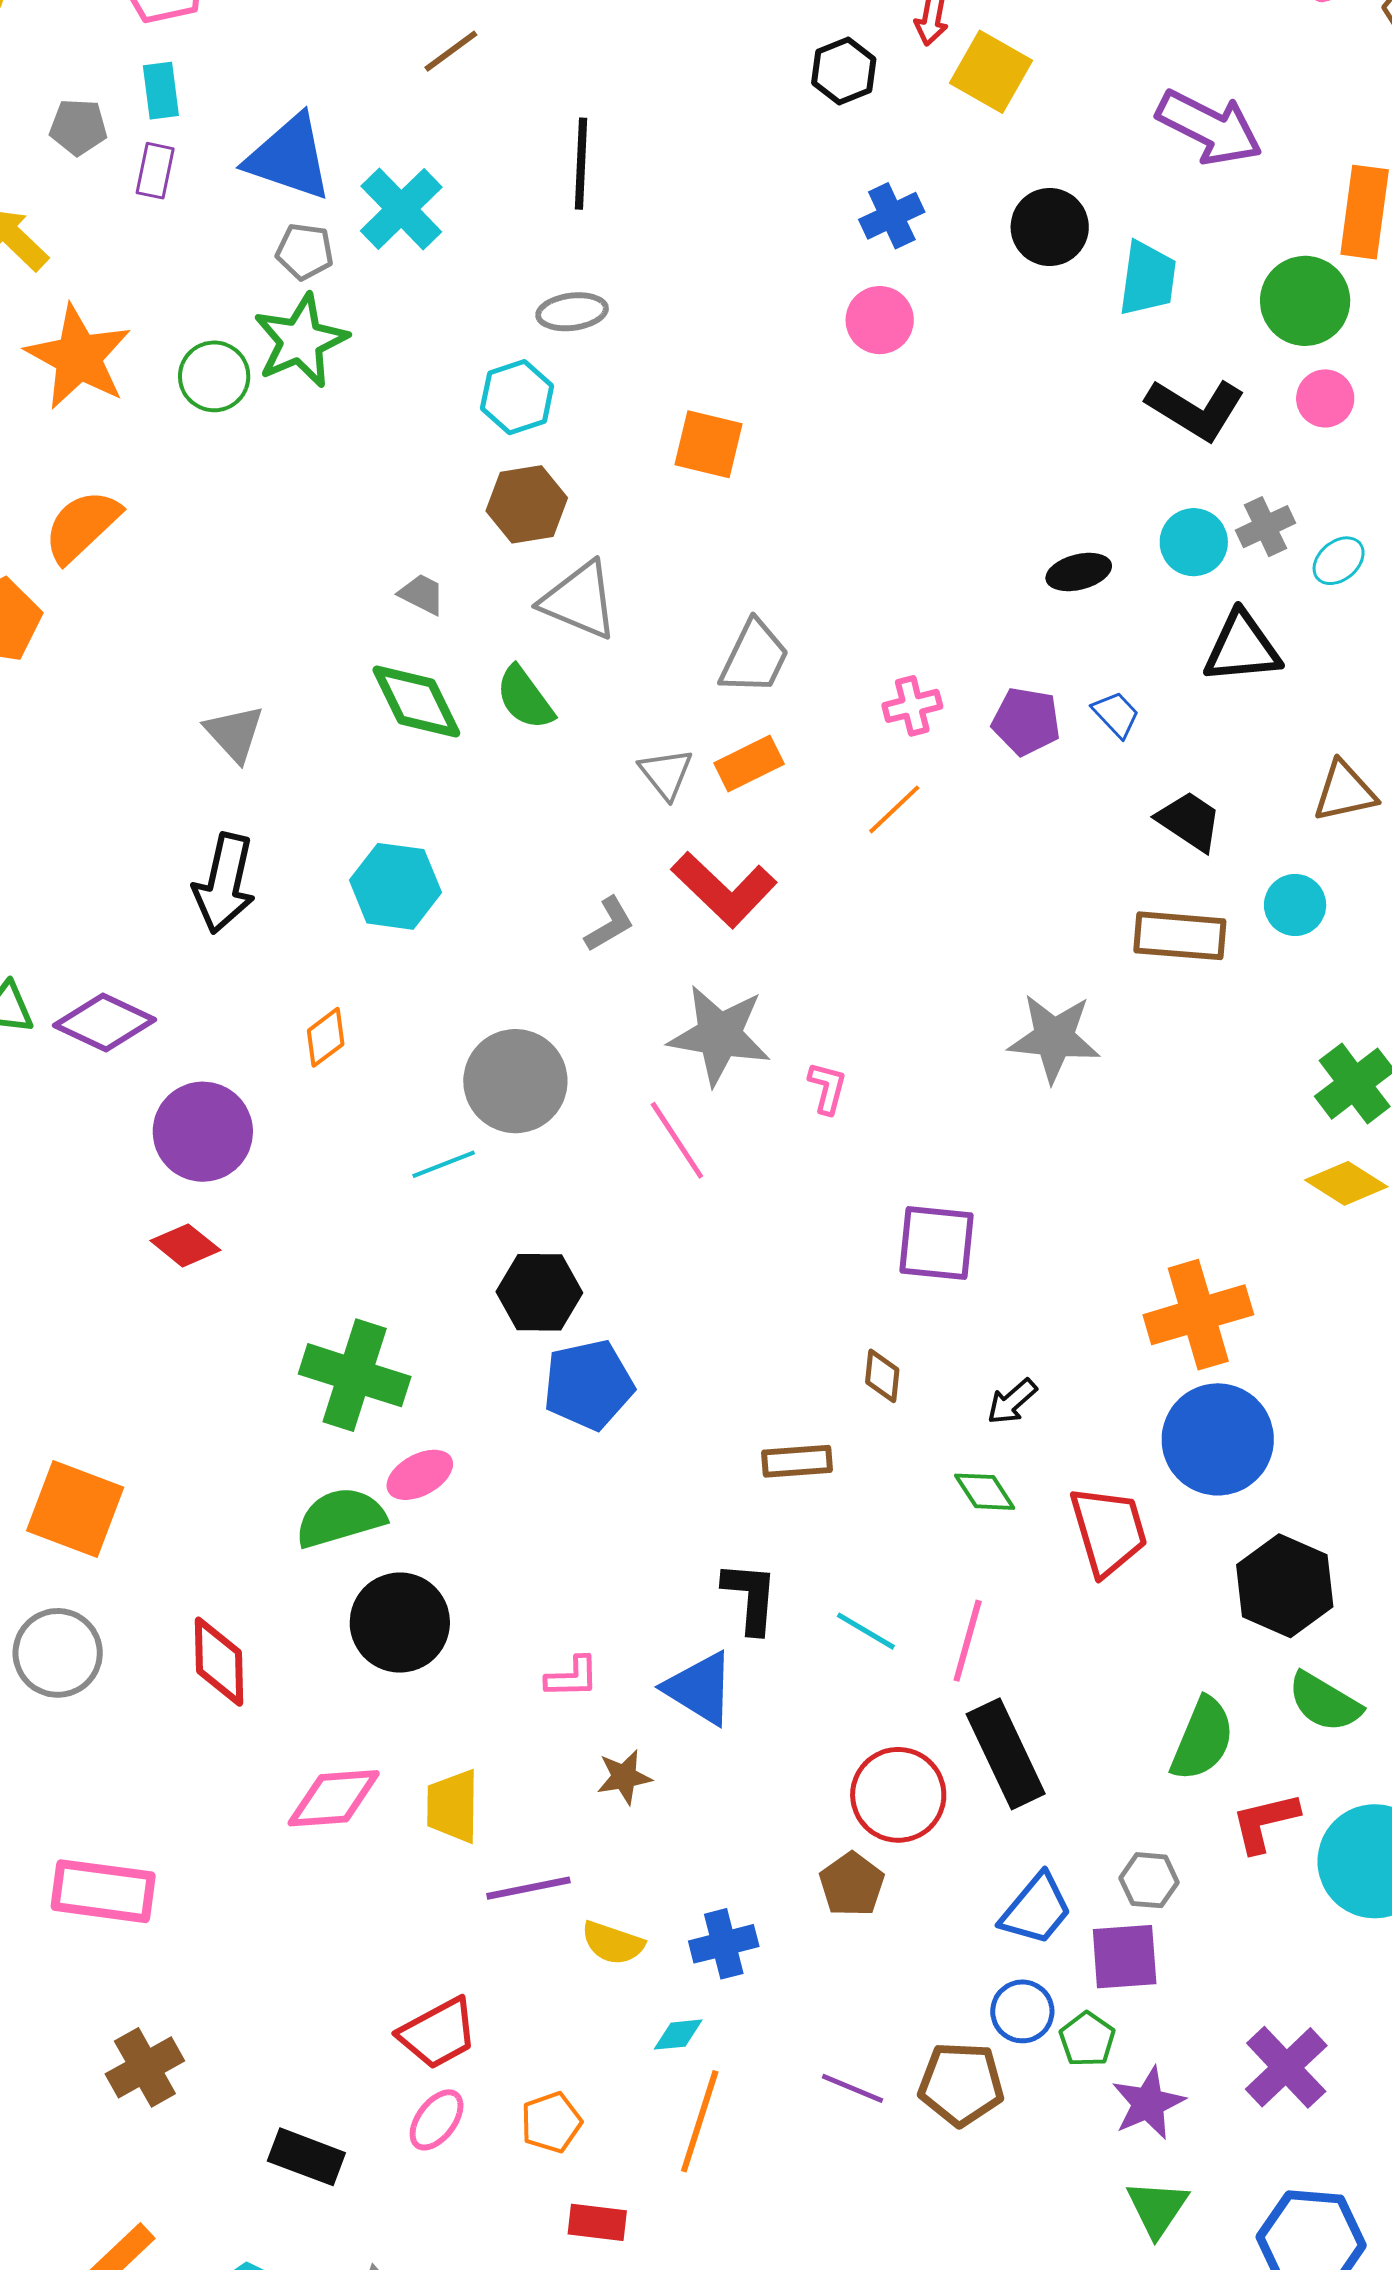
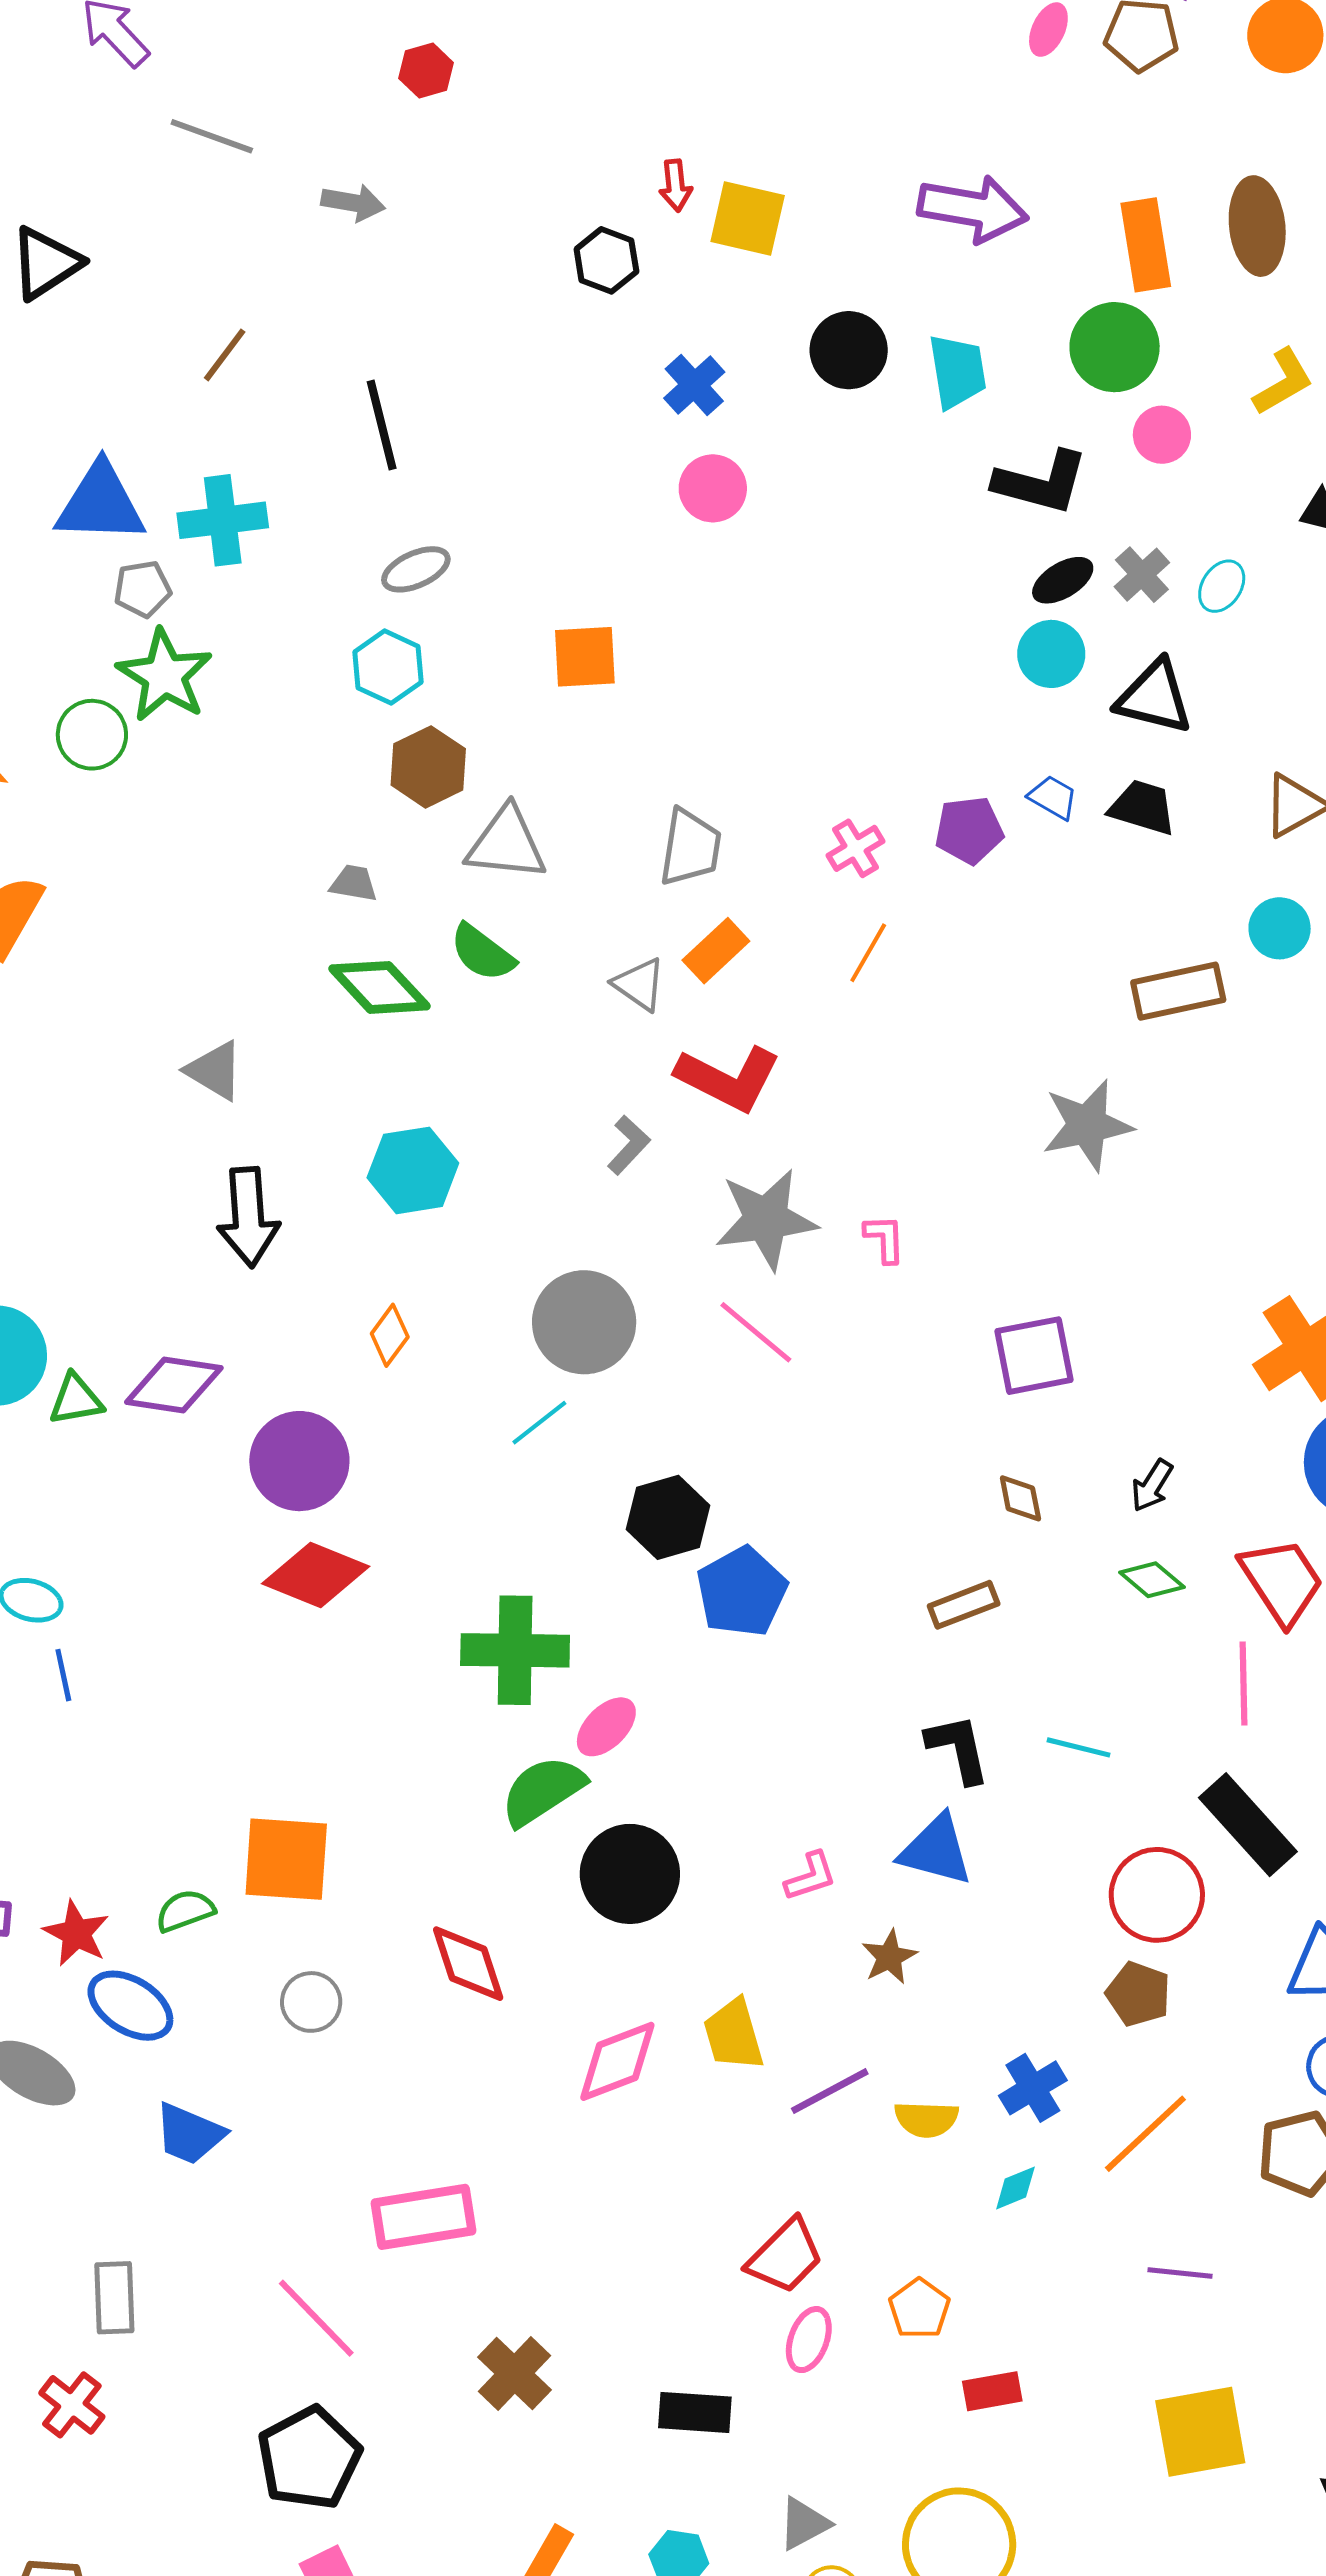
cyan cross: (401, 209) -> (223, 520), turned -36
cyan circle: (1194, 542) -> (1051, 654), moved
black ellipse: (1079, 572) -> (1063, 580), moved
black triangle: (1242, 648) -> (1154, 697), turned 36
black trapezoid: (1189, 821) -> (1143, 807), moved
red diamond: (185, 1245) -> (316, 1575), size x1.5
pink line: (968, 1641) -> (1244, 1684), moved
gray circle: (58, 1653) -> (311, 2002), size x0.7
purple line: (853, 2088) -> (1180, 2273), moved
orange line: (700, 2121) -> (1145, 2134), moved, turned 46

